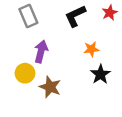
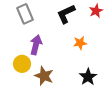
black star: (100, 74) -> (88, 77), moved

